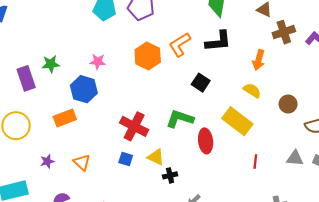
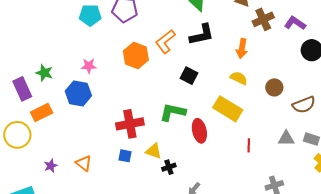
green star: (51, 64) -> (44, 73), turned 30
orange rectangle: (65, 118) -> (42, 112), moved
red cross: (134, 126) -> (130, 124), turned -32

